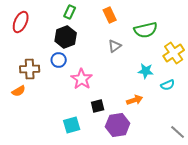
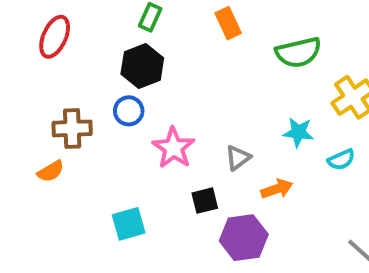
gray triangle: (115, 46) -> (238, 158), moved
cyan square: (72, 125) -> (129, 224), moved

